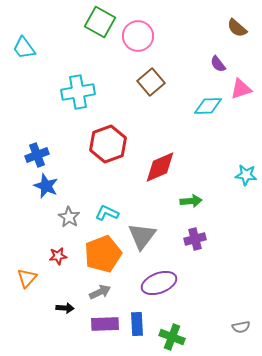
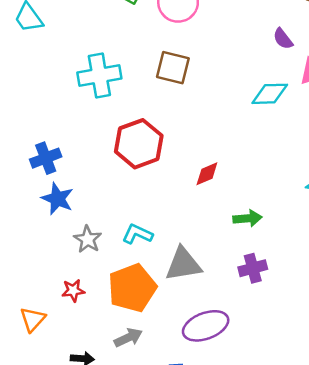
brown square: (151, 82) -> (173, 68), moved, turned -36
red diamond: (160, 167) -> (207, 174), size x0.6
gray triangle: (142, 236) -> (183, 264), turned 44

